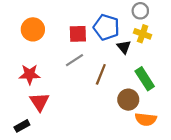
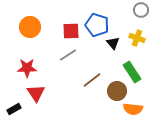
gray circle: (140, 11) -> (141, 10), moved
yellow cross: (143, 34) -> (137, 38), moved
brown line: (101, 74) -> (92, 80), moved, turned 30
black rectangle: (22, 126) -> (14, 109), moved

